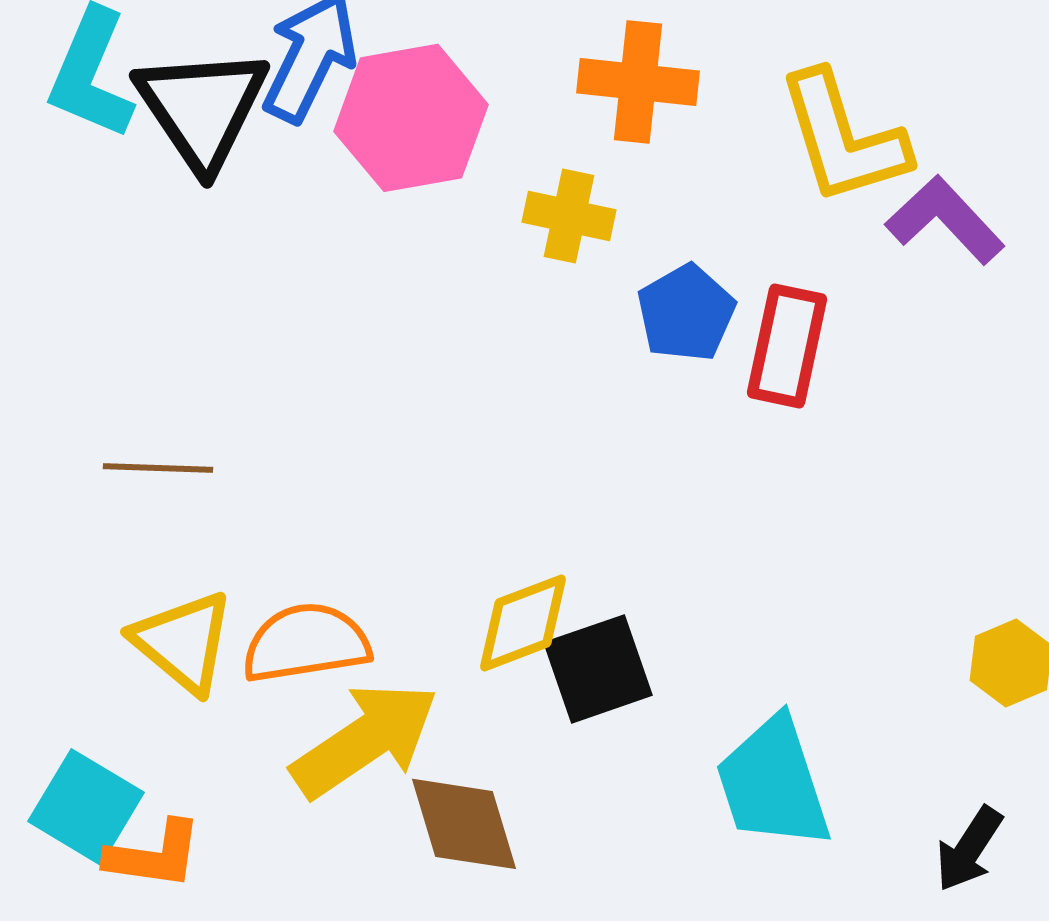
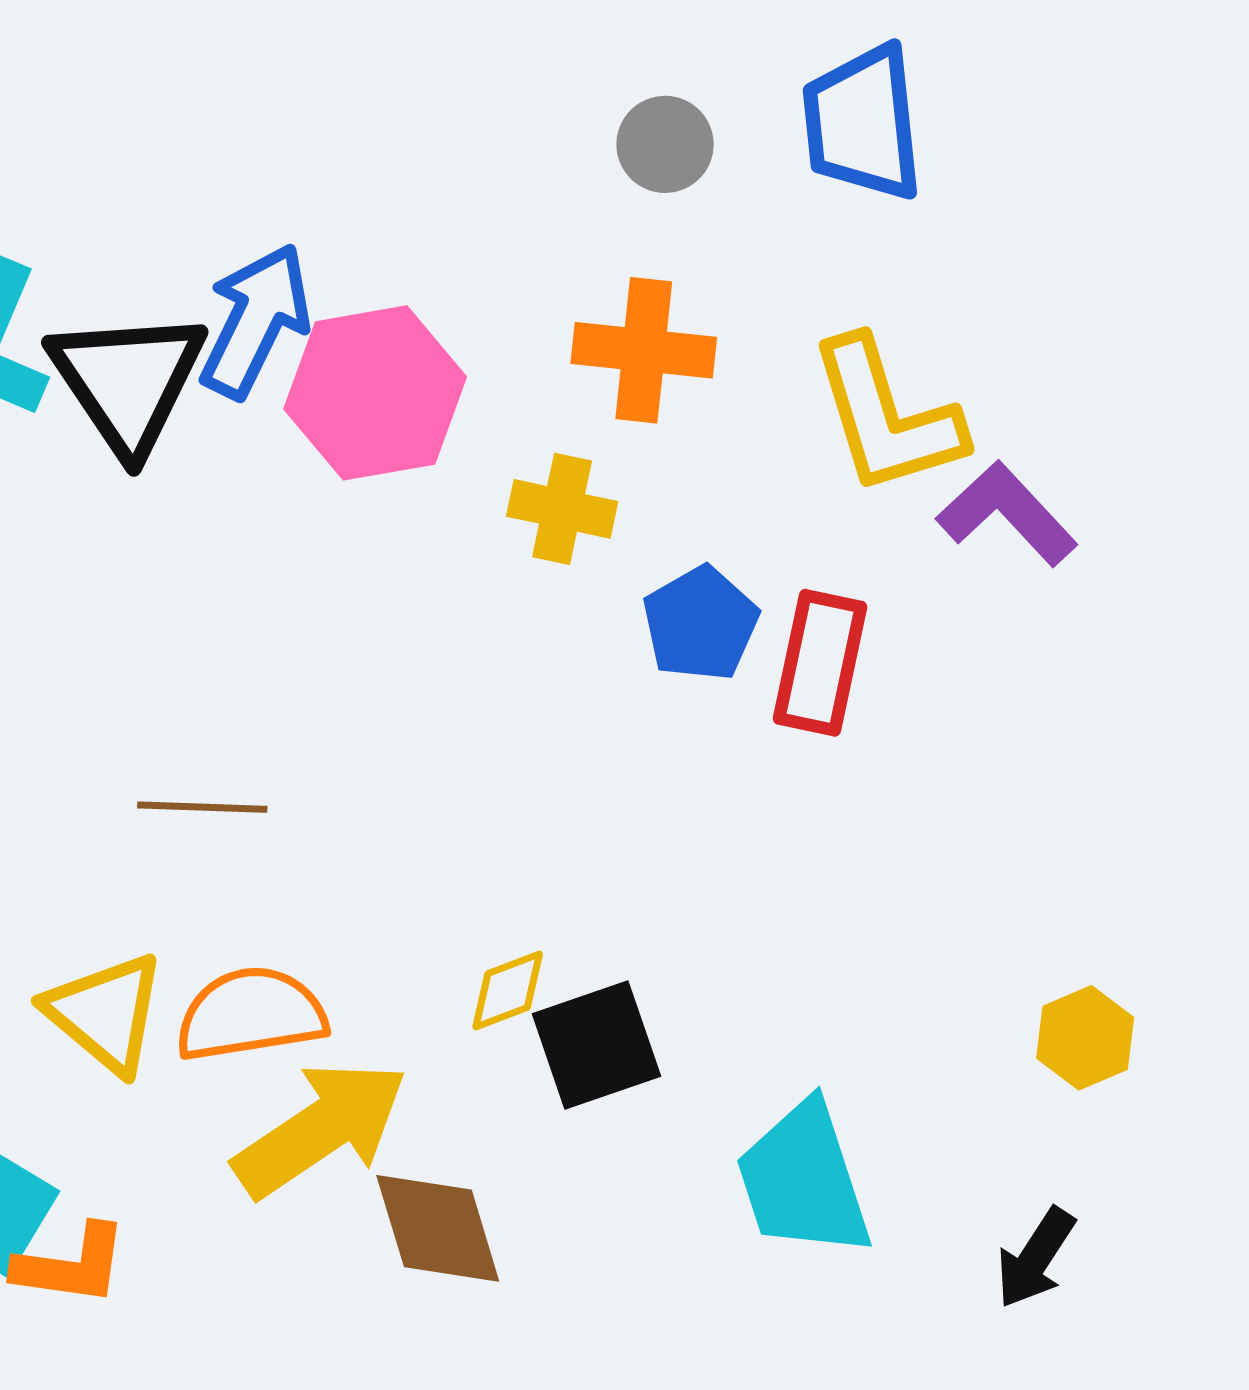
brown line: (158, 468) -> (202, 807), moved
yellow diamond: (523, 623) -> (508, 991), size x0.7

